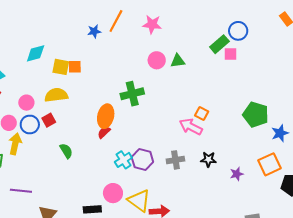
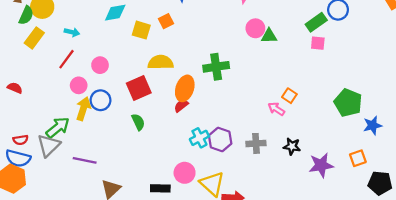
pink square: (231, 54) -> (318, 43), moved
pink circle: (157, 60) -> (255, 28), moved
orange square: (75, 67) -> (166, 21), moved, turned -32
yellow semicircle: (56, 95) -> (161, 62), moved
red square: (49, 120) -> (139, 88), moved, size x1.6
blue circle: (30, 124) -> (100, 100), moved
pink arrow: (191, 127) -> (276, 109), size x0.7
orange square: (270, 164) -> (358, 158), size x0.7
purple star: (237, 174) -> (321, 165), size x1.6

